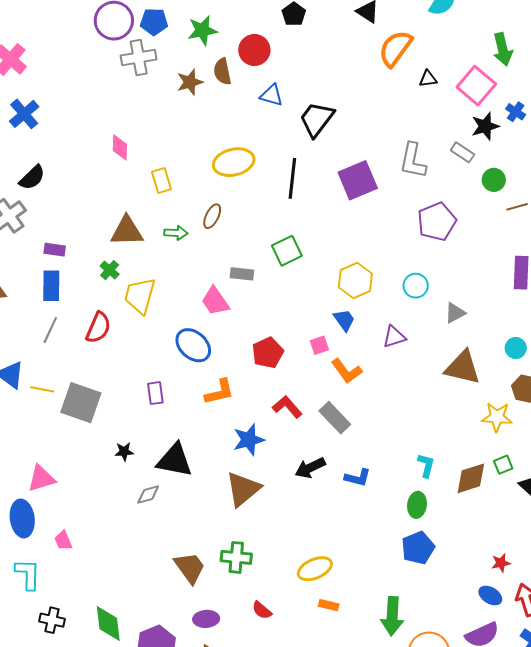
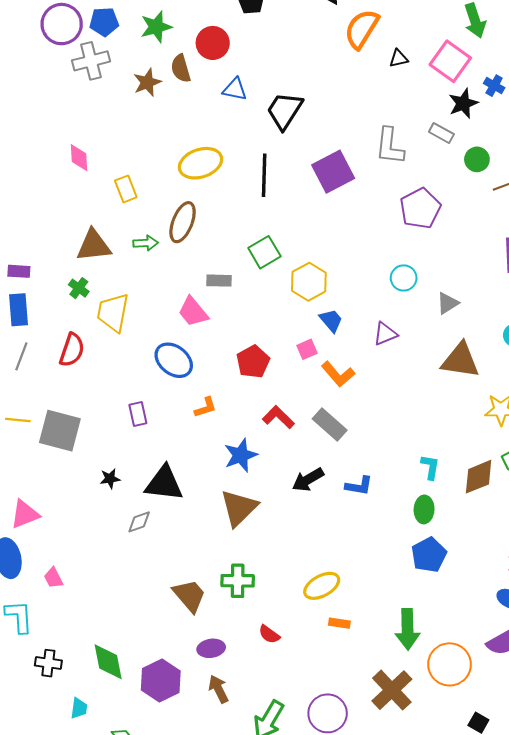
brown ellipse: (212, 216) -> (183, 222), size x1.5
yellow hexagon: (355, 280) -> (309, 282), moved
orange L-shape: (219, 392) -> (206, 407), size x0.7

